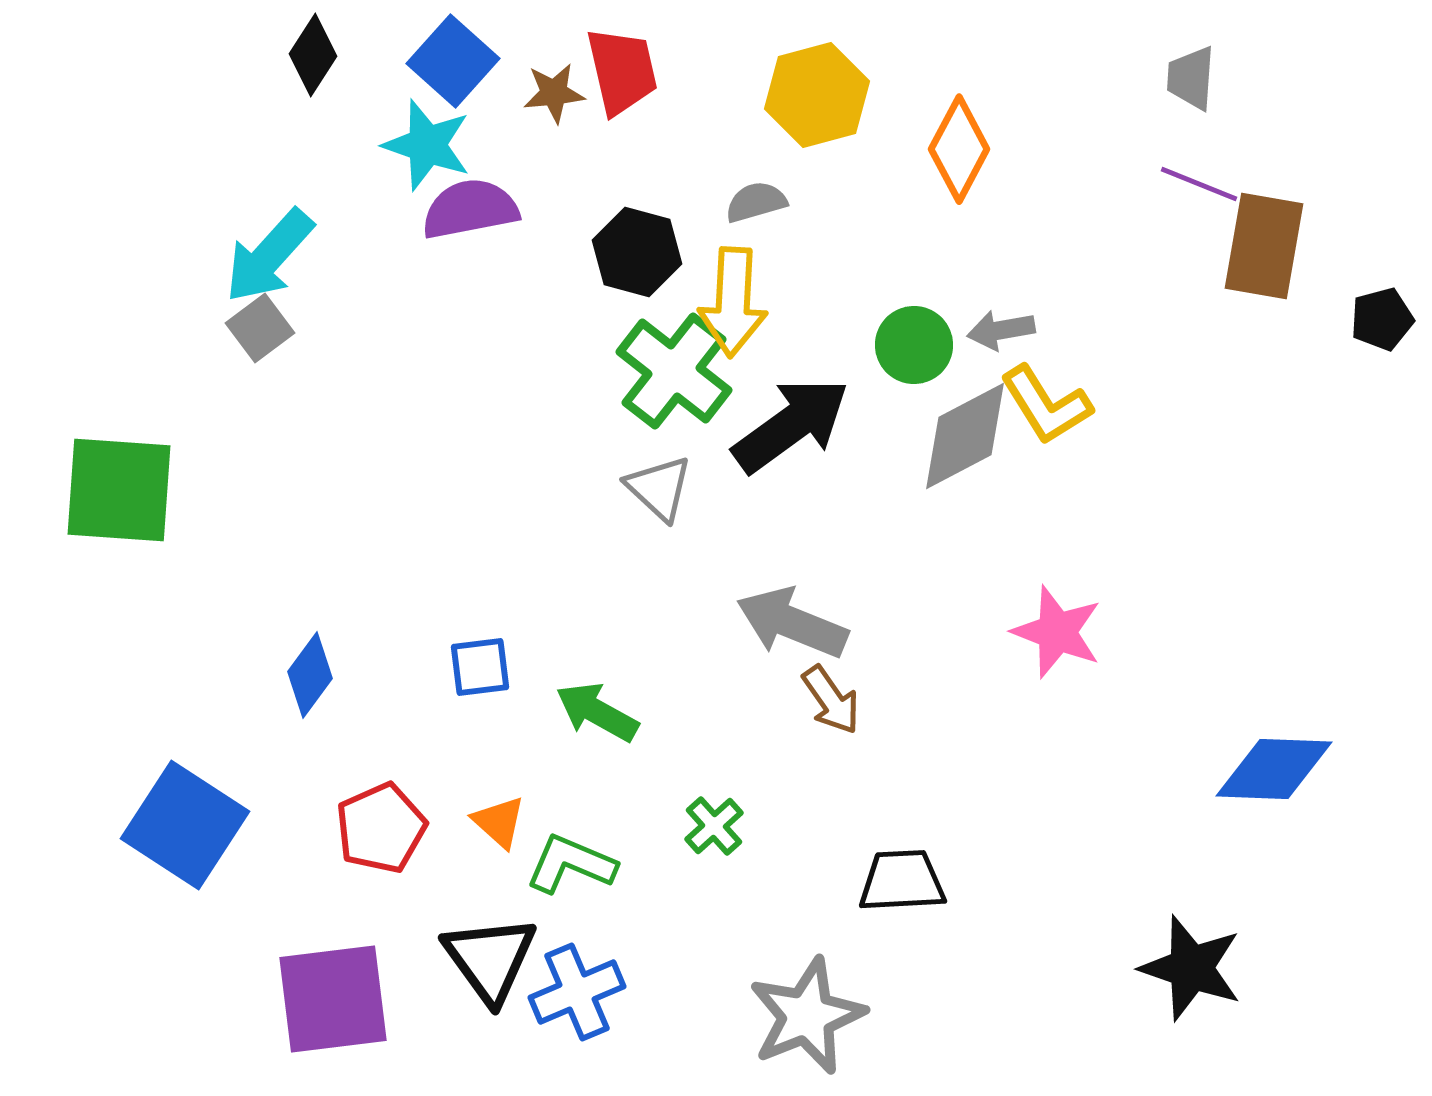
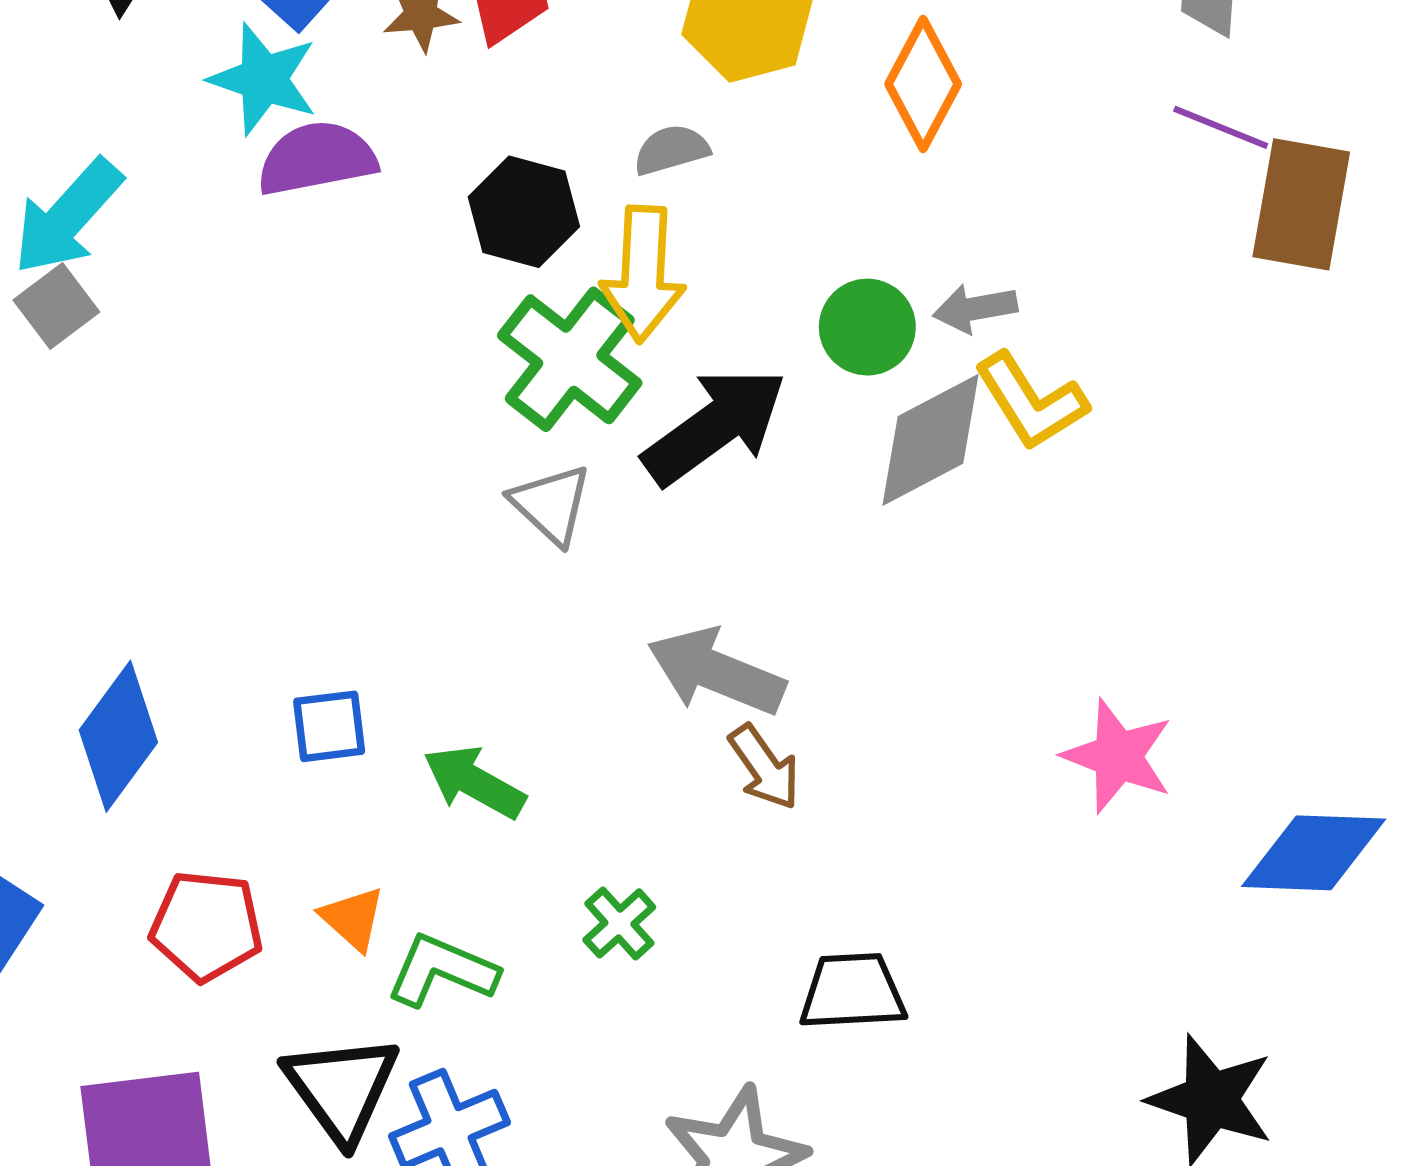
pink star: (1057, 632) -> (1118, 756), moved
blue diamond: (310, 675) -> (118, 736), size x1.4
red pentagon: (381, 828) -> (206, 926), turned 30

